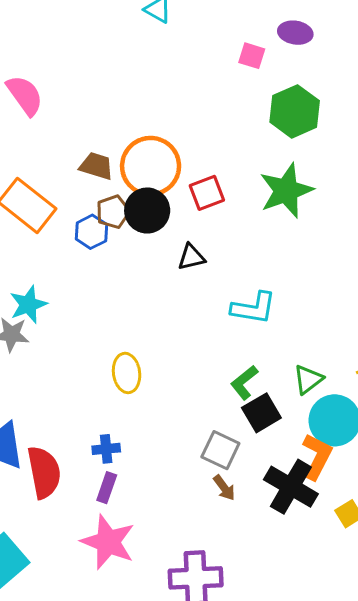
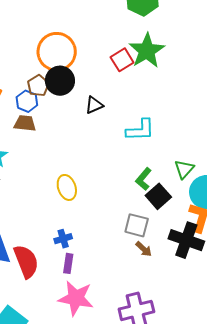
brown trapezoid: (96, 166) -> (25, 123), moved
red square: (207, 193) -> (122, 60), moved

